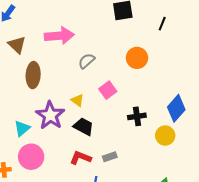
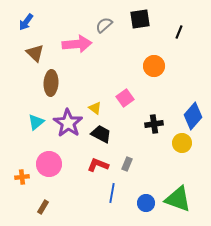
gray semicircle: (87, 61) -> (104, 25), moved
cyan triangle: (22, 128) -> (36, 122), moved
gray rectangle: (110, 157) -> (127, 164), turned -48

